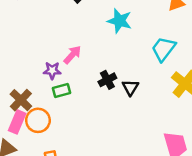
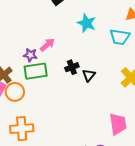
cyan trapezoid: (163, 49) -> (120, 37), moved, turned -125
green rectangle: (62, 90) -> (36, 71), size x1.6

